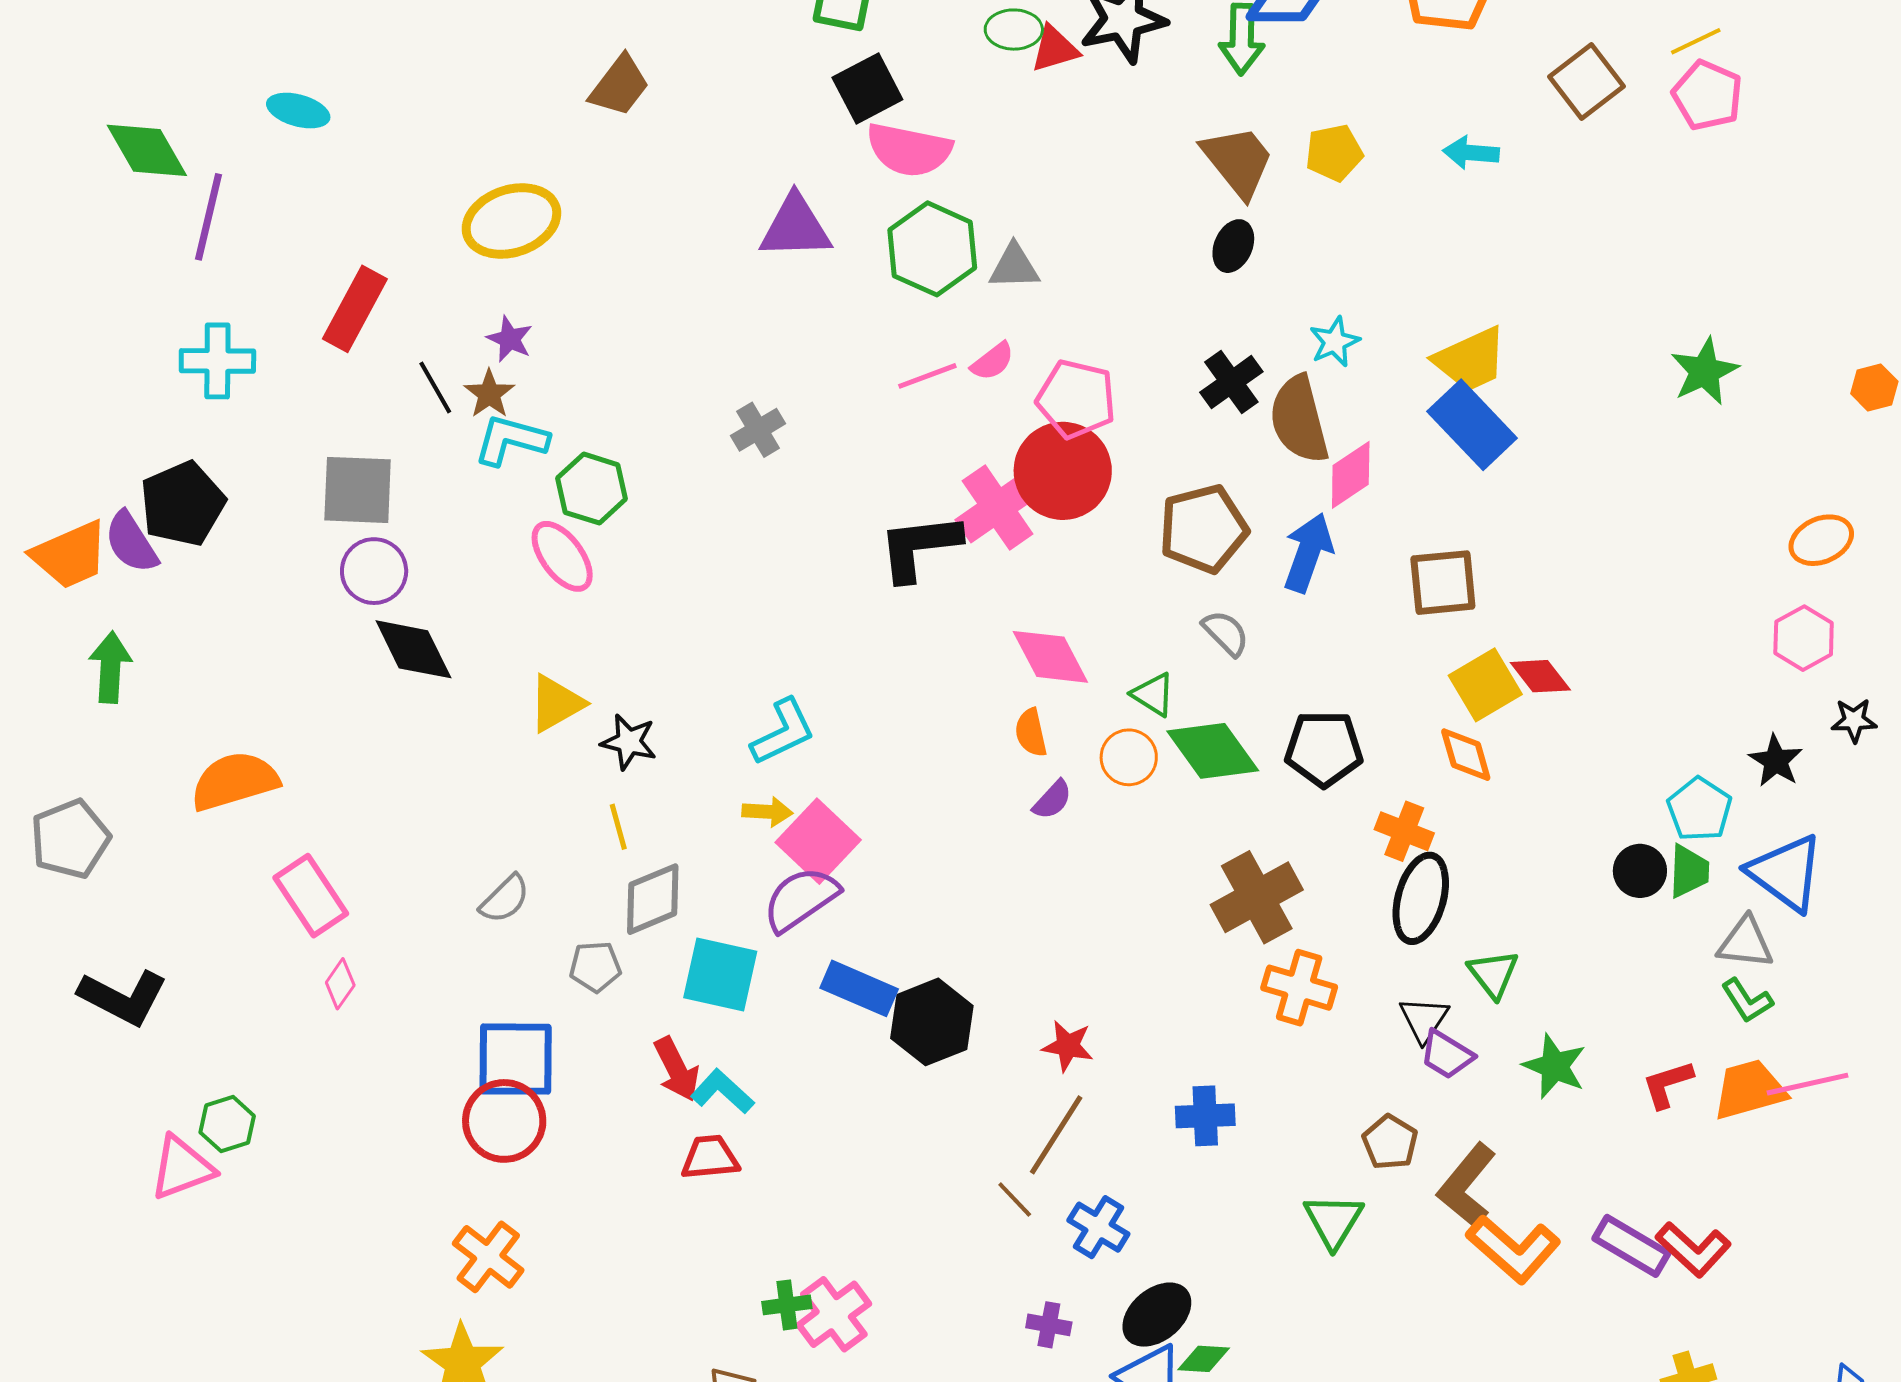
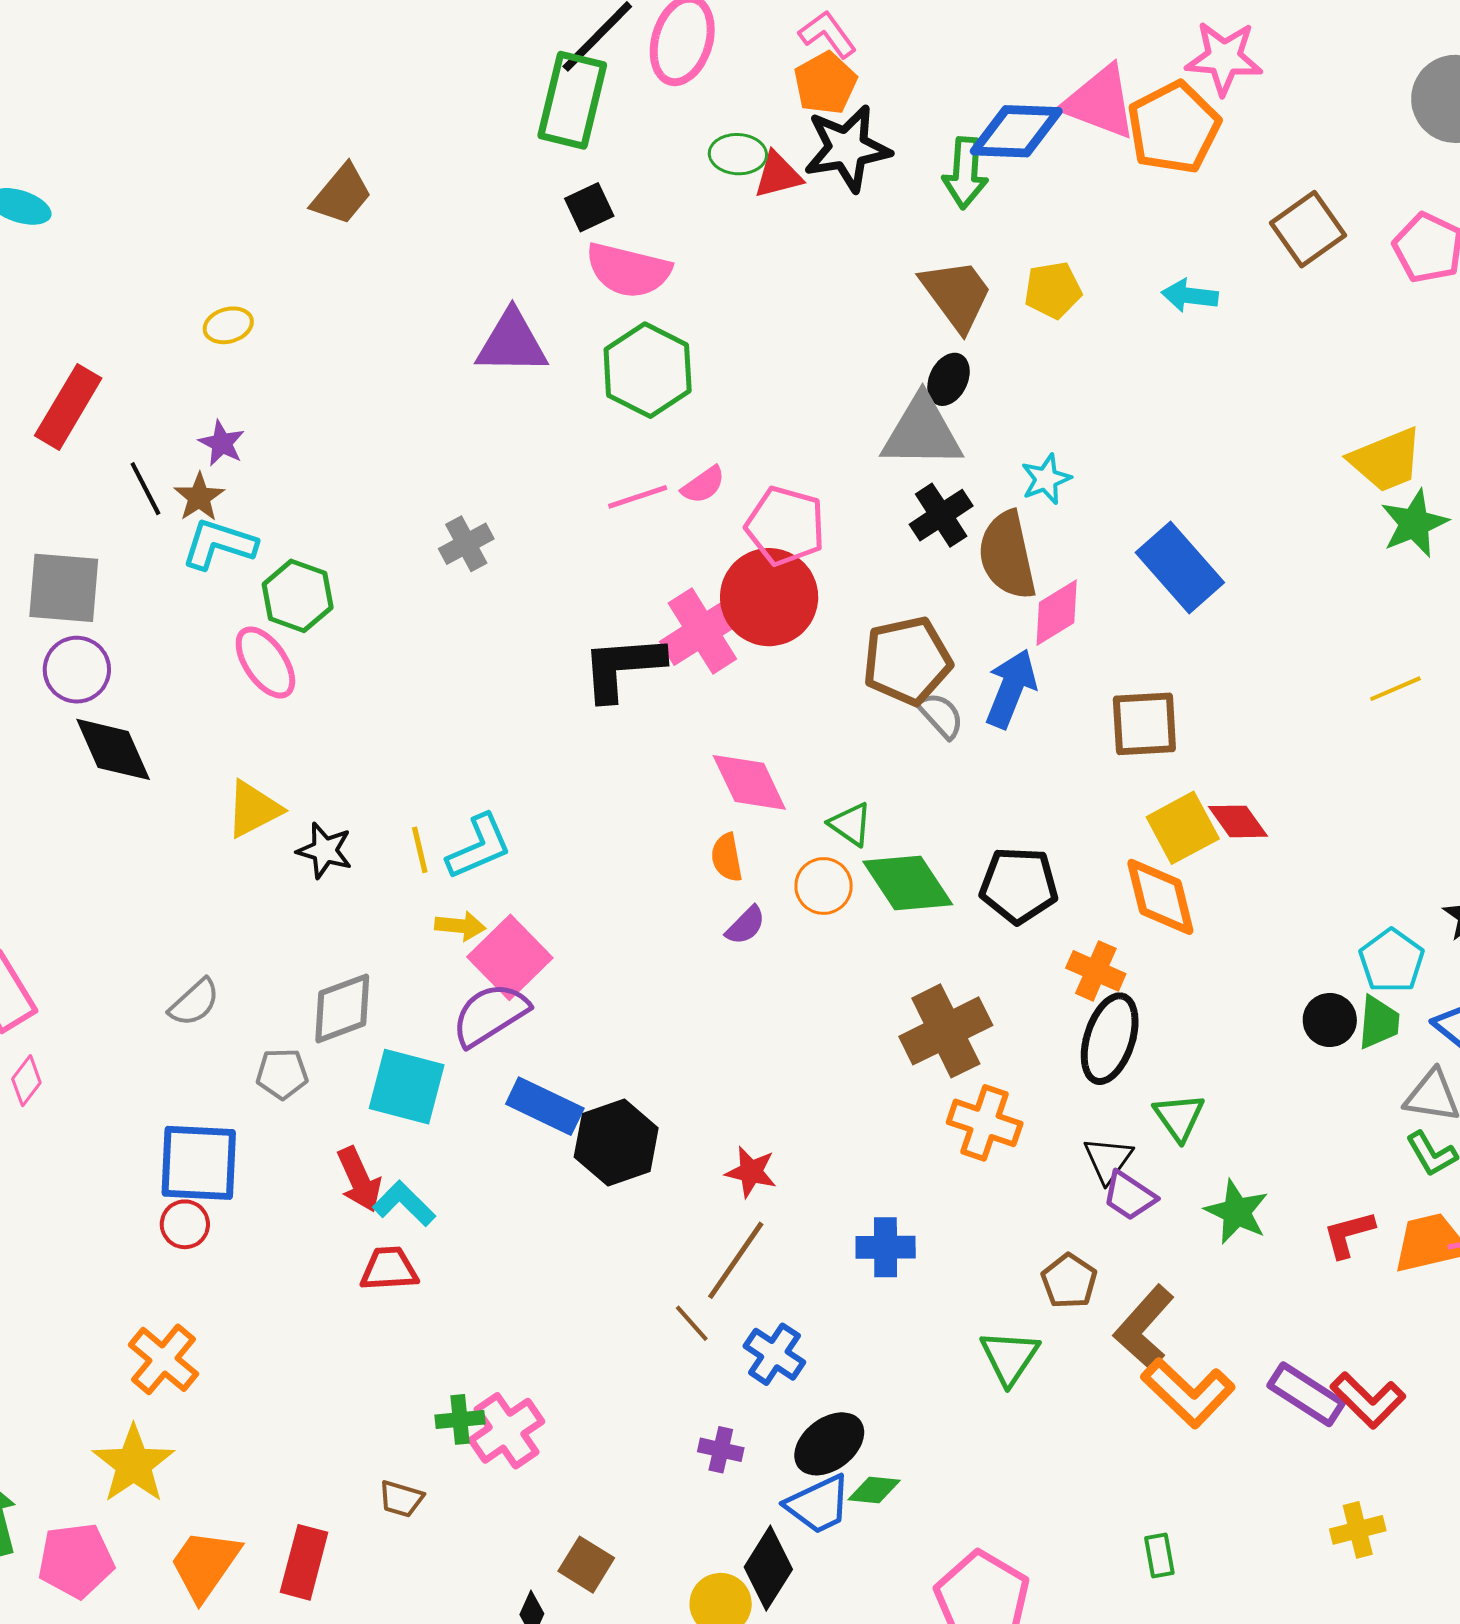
yellow line: (1696, 41) -> (1395, 689), moved
black square: (867, 88) -> (589, 207), size x0.7
yellow ellipse: (511, 221) -> (228, 325), size x0.5
gray triangle: (1014, 267) -> (922, 432), moved, size x1.6
yellow trapezoid: (1471, 360) -> (1386, 460), moved
gray semicircle: (1226, 633) -> (941, 715), moved
orange diamond: (1466, 755) -> (1160, 897), size x1.4
yellow line: (618, 827) -> (420, 850), moved
red circle: (504, 1121) -> (185, 1224), size x0.6

